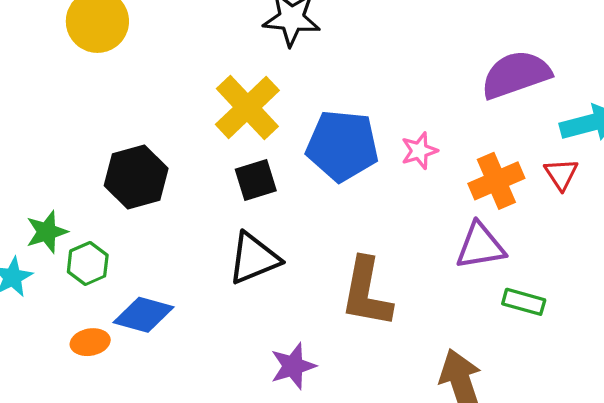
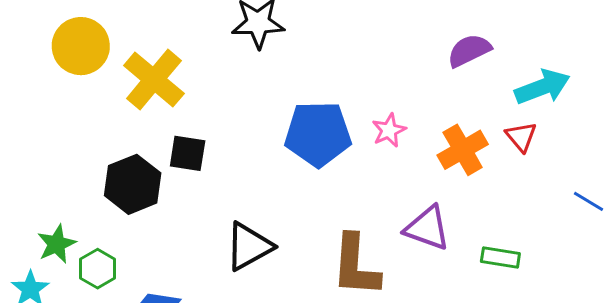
purple semicircle: (516, 75) -> (469, 50), size x0.7
yellow cross: (247, 107) -> (154, 80), moved
black square: (256, 180) -> (188, 153), moved, turned 33
purple triangle: (480, 246) -> (427, 228), moved, turned 36

